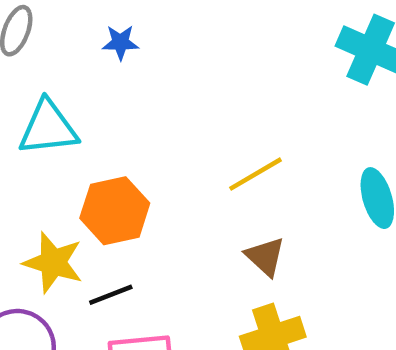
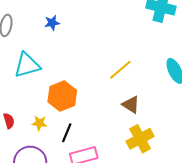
yellow star: (53, 262) -> (39, 123), size x0.6
black line: (111, 295) -> (67, 133), turned -36

